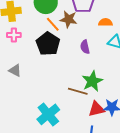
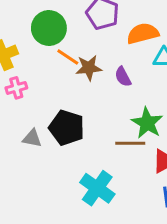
brown star: (69, 19) -> (89, 68), moved
orange semicircle: (105, 22) -> (143, 33), size x1.5
black pentagon: (48, 44) -> (67, 128), moved

